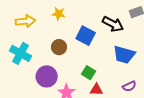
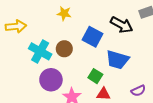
yellow arrow: (25, 21) -> (16, 26), moved
cyan cross: (21, 53) -> (40, 51), moved
blue trapezoid: (124, 55) -> (117, 60), moved

